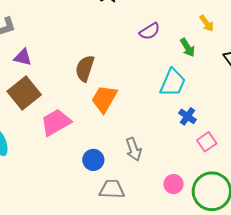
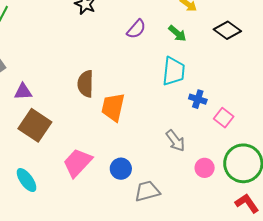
pink trapezoid: (56, 122) -> (78, 163), moved
gray arrow: (134, 149) -> (175, 141), moved

